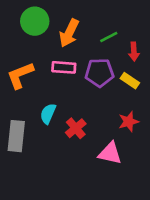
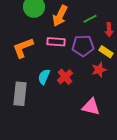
red star: (129, 122) -> (99, 70), moved
red cross: (76, 128) -> (65, 77), moved

